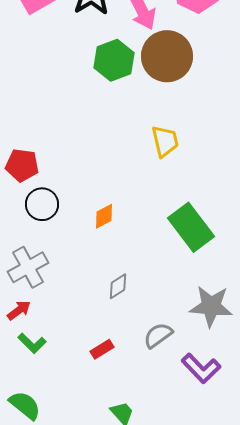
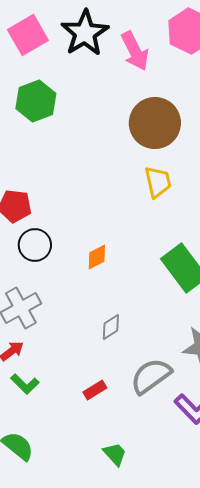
brown circle: (167, 56) -> (155, 123), moved
green hexagon: (114, 60) -> (36, 101), moved
gray semicircle: (158, 335) -> (151, 376), size x1.4

